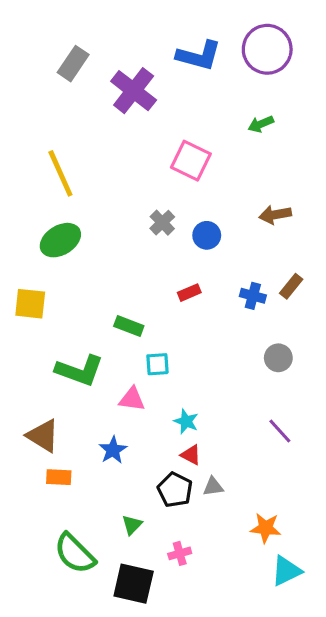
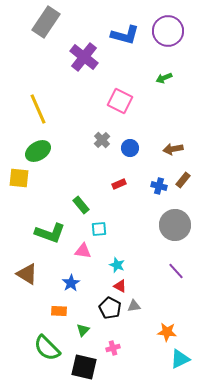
gray rectangle: (73, 64) -> (46, 22), moved, size x1.4
brown arrow: (275, 215) -> (173, 149), moved
yellow square: (30, 304) -> (19, 178), moved
green rectangle: (129, 326) -> (81, 205), turned 30
gray circle: (278, 358) -> (175, 225), size x1.8
orange rectangle: (59, 477) -> (59, 311), moved

